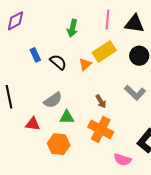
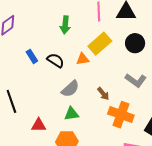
orange triangle: (85, 64) -> (83, 59), turned 40
gray semicircle: (53, 100) -> (70, 89), moved
orange cross: (101, 129) -> (121, 115), moved

